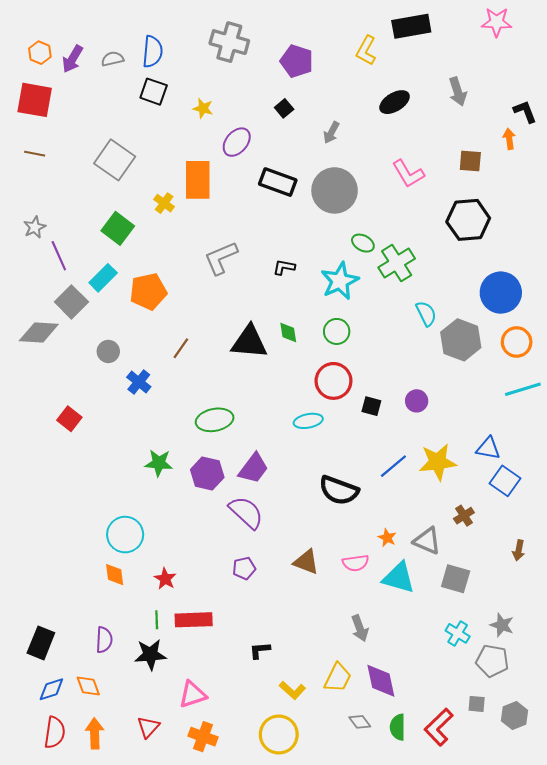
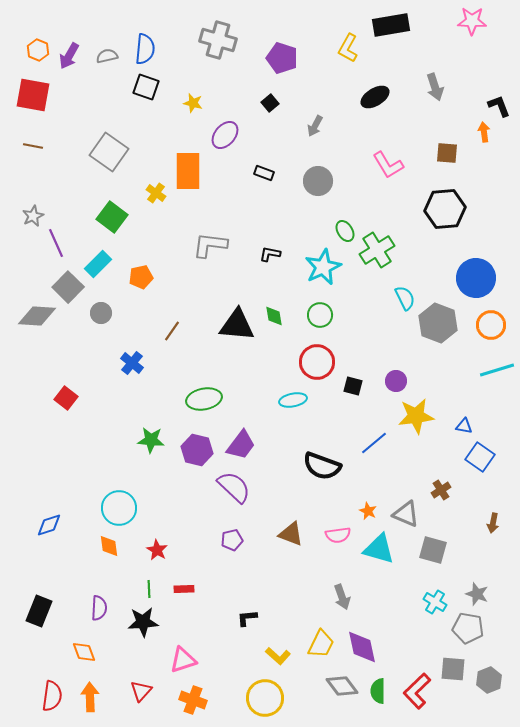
black rectangle: (278, 182) -> (264, 173), size x0.6
gray circle: (335, 190) -> (318, 181), size x0.7
green ellipse: (363, 243) -> (345, 231), turned 30
gray L-shape: (221, 258) -> (210, 245), turned 30
orange pentagon: (148, 291) -> (141, 277), size x0.7
gray circle: (108, 351) -> (101, 313), moved
blue triangle: (488, 448) -> (464, 426), size x0.7
yellow star: (438, 462) -> (416, 416), moved
red rectangle: (194, 620) -> (184, 589), size x0.6
blue diamond: (51, 689) -> (49, 525), moved
gray square: (477, 704) -> (453, 669), size x1.5
gray diamond: (360, 722) -> (342, 686), size x1.5

